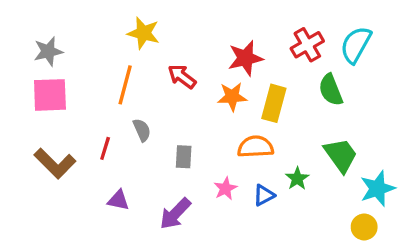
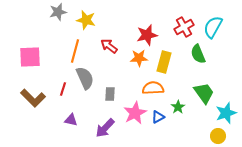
gray star: (48, 51) -> (58, 12), moved
gray semicircle: (142, 130) -> (85, 78), size x1.6
pink star: (225, 189) -> (135, 113), size x1.6

